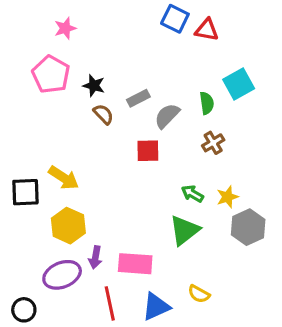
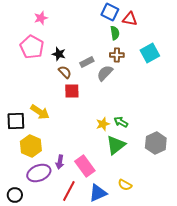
green semicircle: (207, 103) -> (115, 33), moved
brown cross: (213, 143) -> (117, 55), moved, turned 32
red square: (148, 151) -> (72, 91), moved
yellow star: (227, 197) -> (103, 124), moved
yellow hexagon: (68, 226) -> (31, 146), moved
pink rectangle: (135, 264) -> (85, 166), turned 50
red line: (110, 303) -> (69, 191), turned 40

